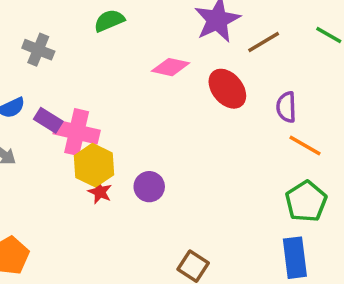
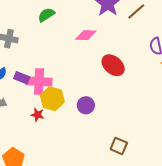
red ellipse: (227, 89) -> (113, 65), moved
red star: (100, 192) -> (37, 115), moved

